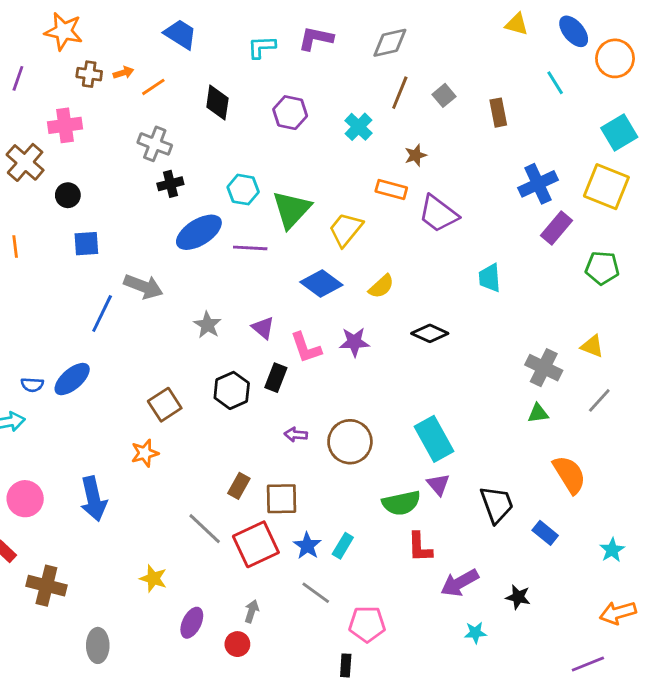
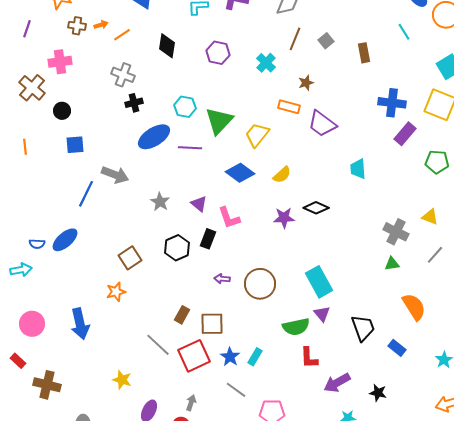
blue cross: (538, 184) -> (392, 103), turned 32
purple star: (354, 342) -> (284, 218), moved

